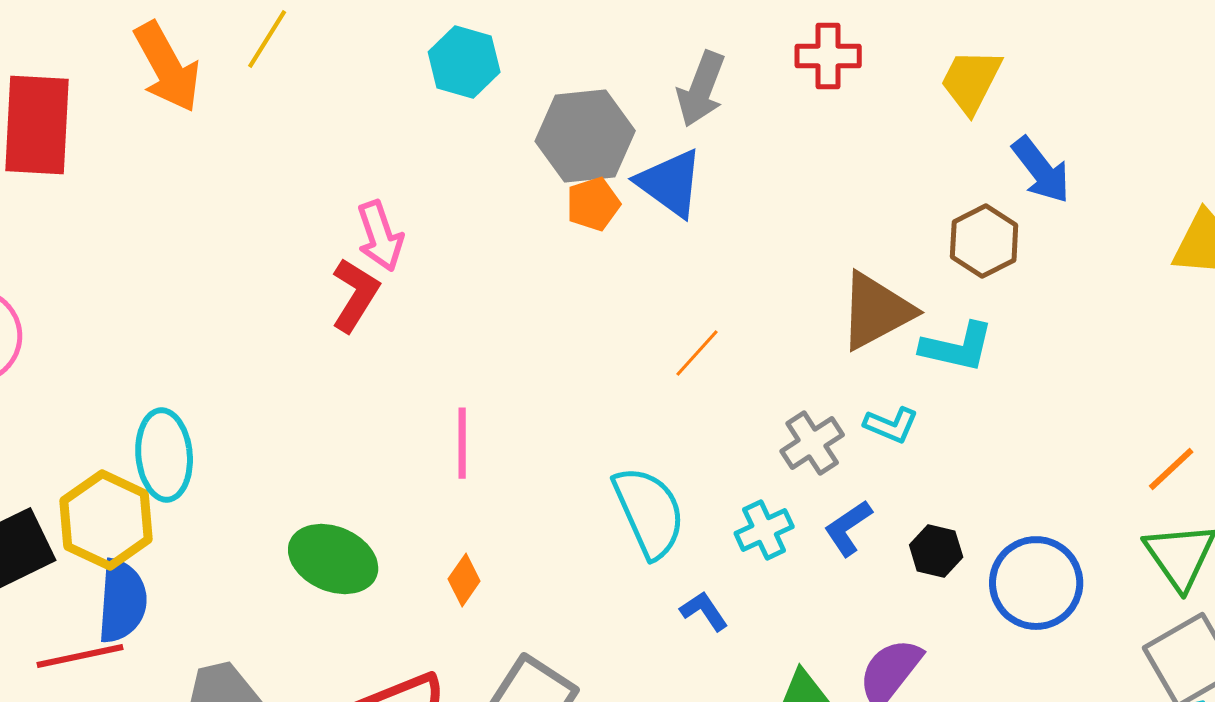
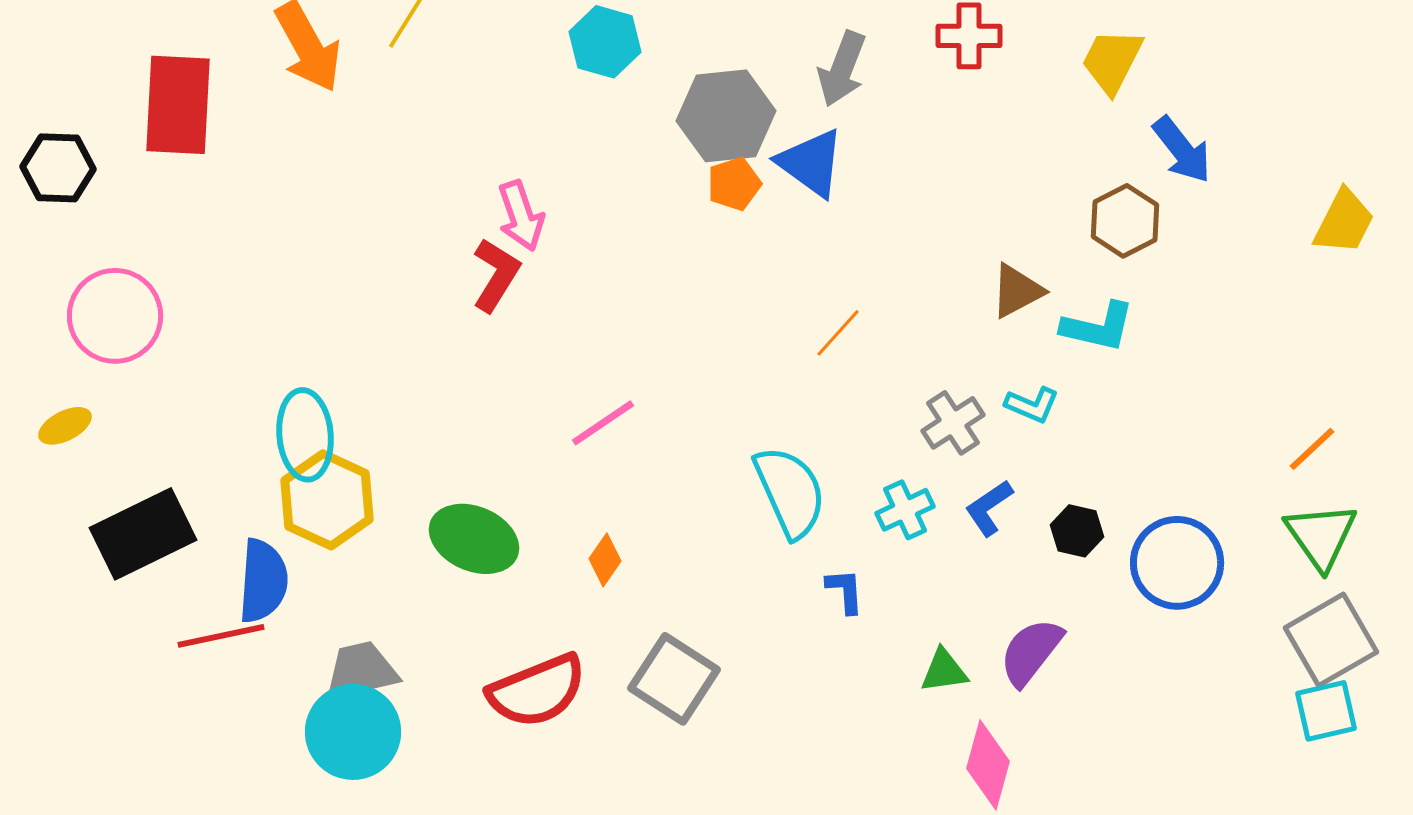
brown triangle: (876, 311) -> (1017, 291), size x0.7
pink line: (462, 443) -> (603, 423), turned 56
yellow hexagon: (106, 520) -> (327, 500), moved
blue L-shape: (704, 611) -> (845, 591), turned 30

